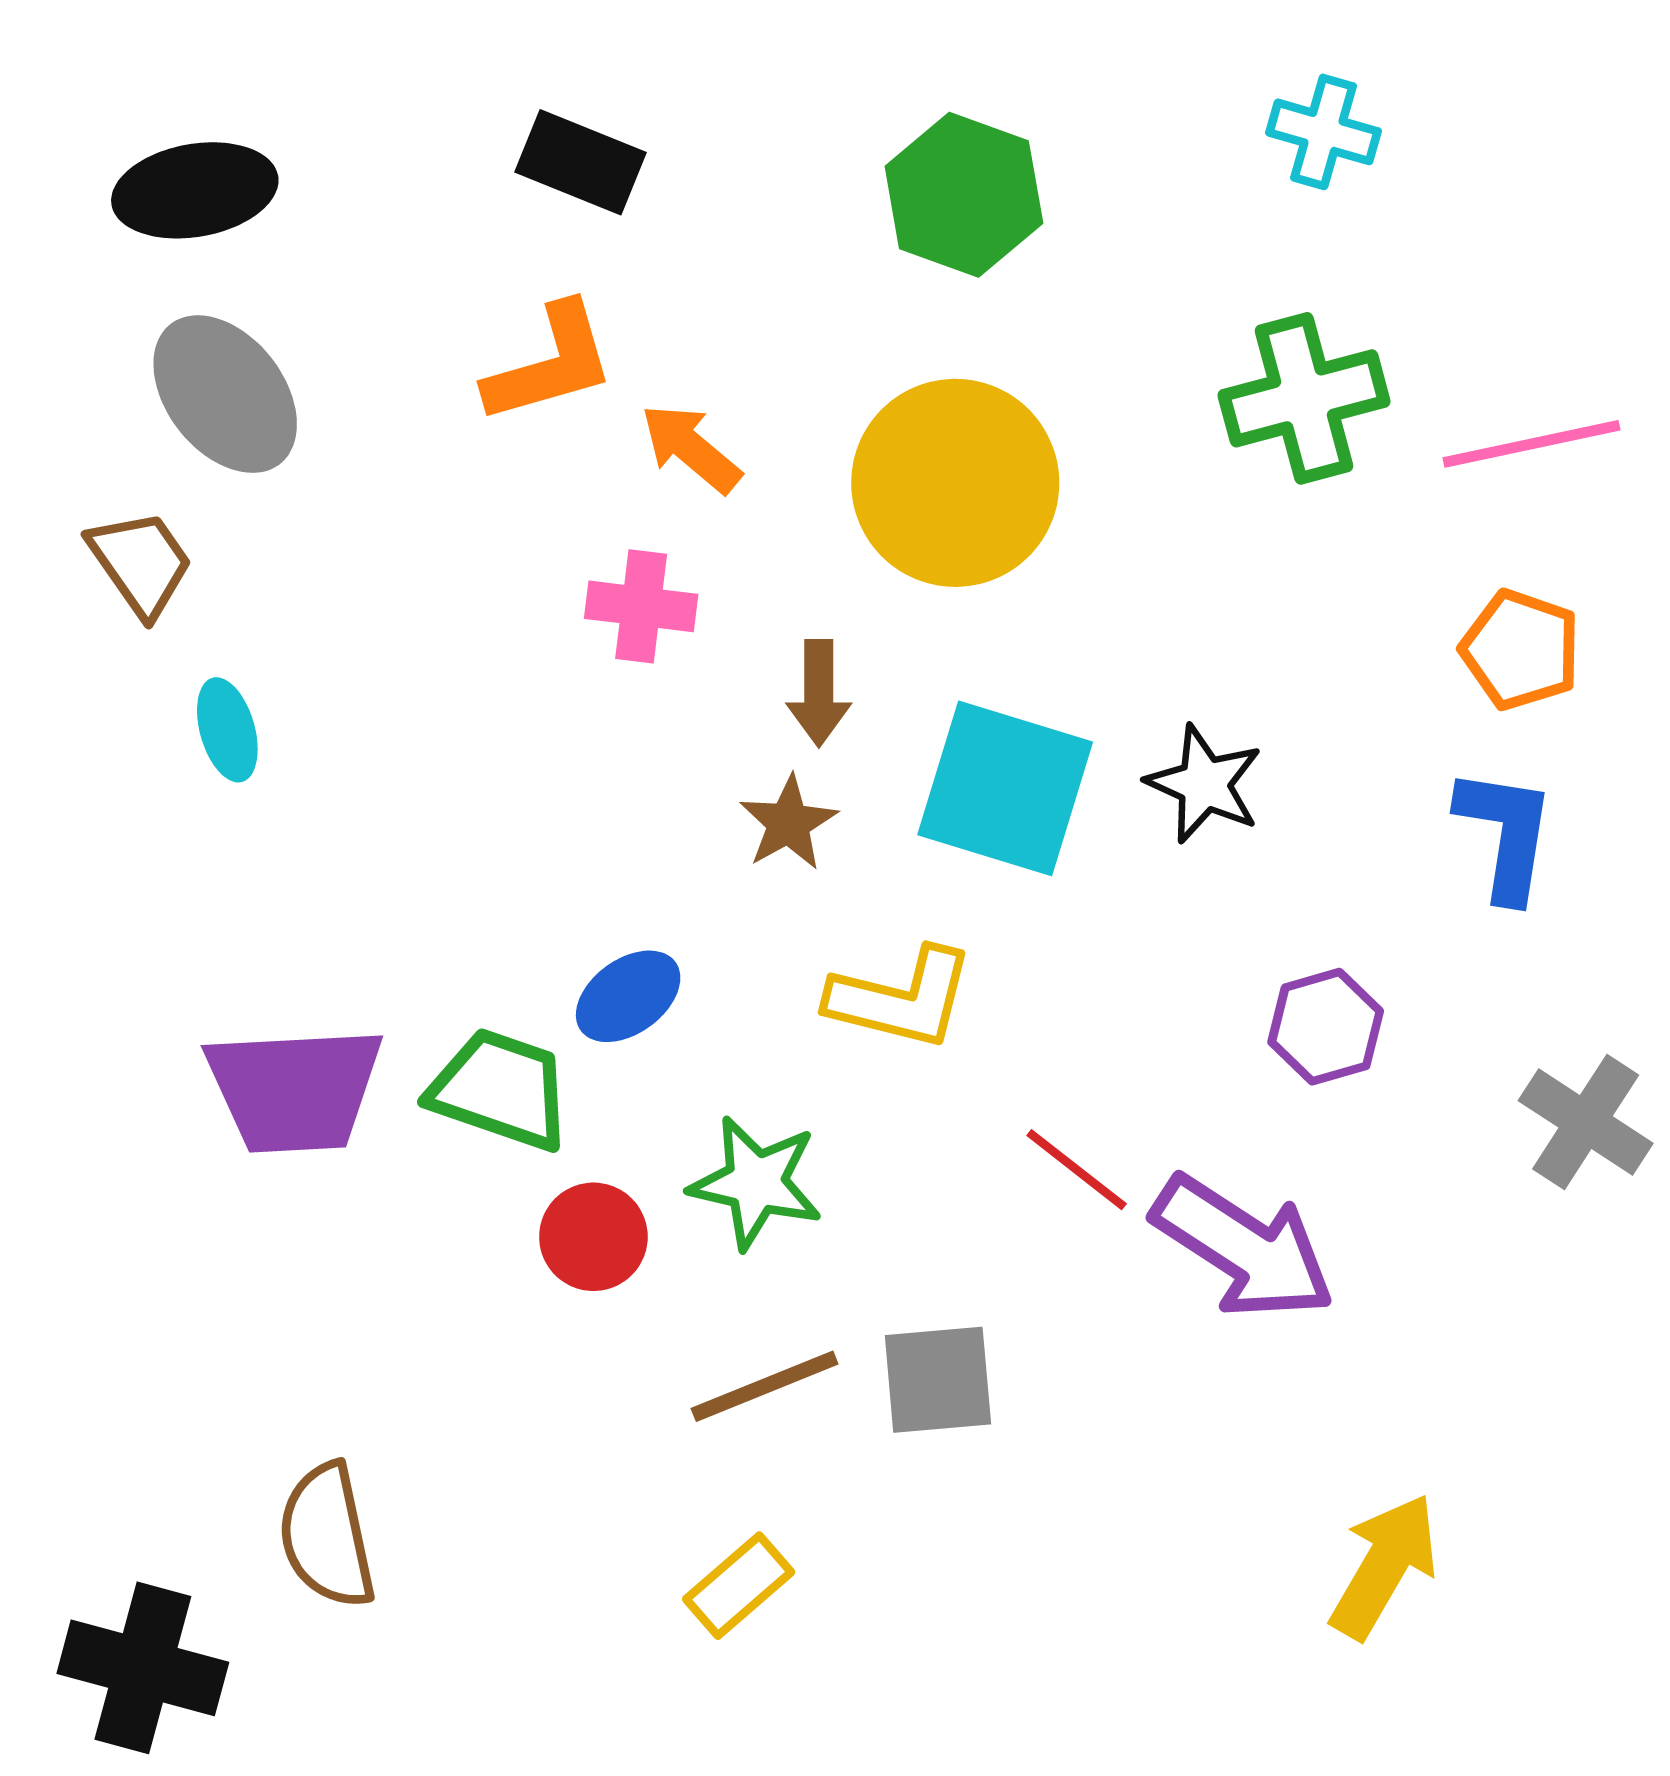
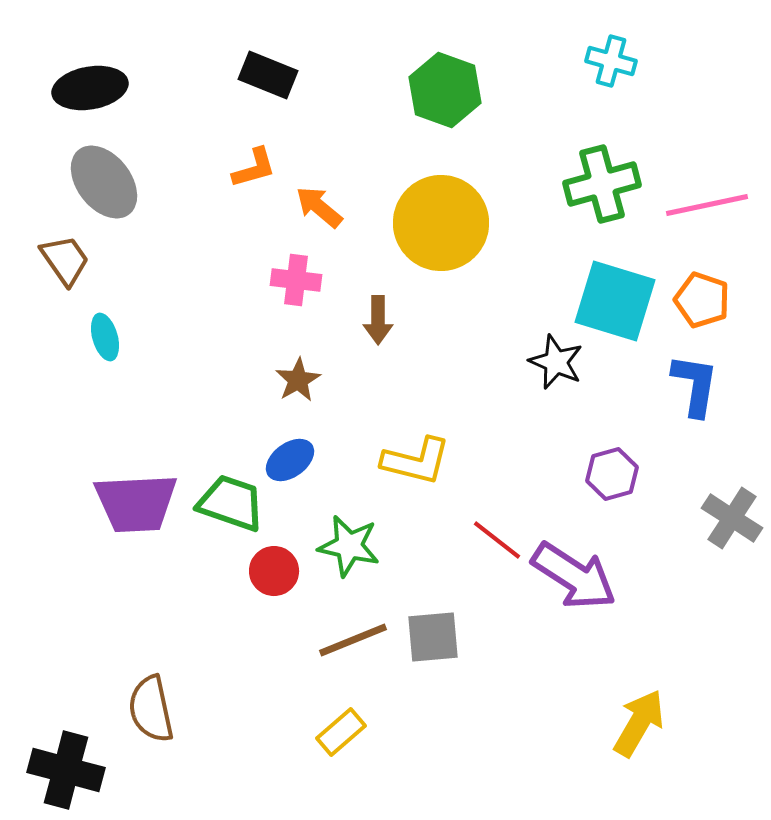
orange L-shape: (550, 364) -> (254, 168), size x0.7
cyan square: (1005, 788) -> (615, 301), moved
brown star: (788, 823) -> (298, 380), moved

